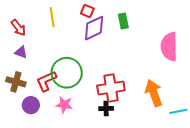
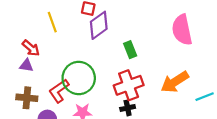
green rectangle: (123, 21) -> (130, 50), moved
red arrow: (18, 28) -> (31, 48), moved
orange arrow: (154, 93) -> (175, 82), turned -92

